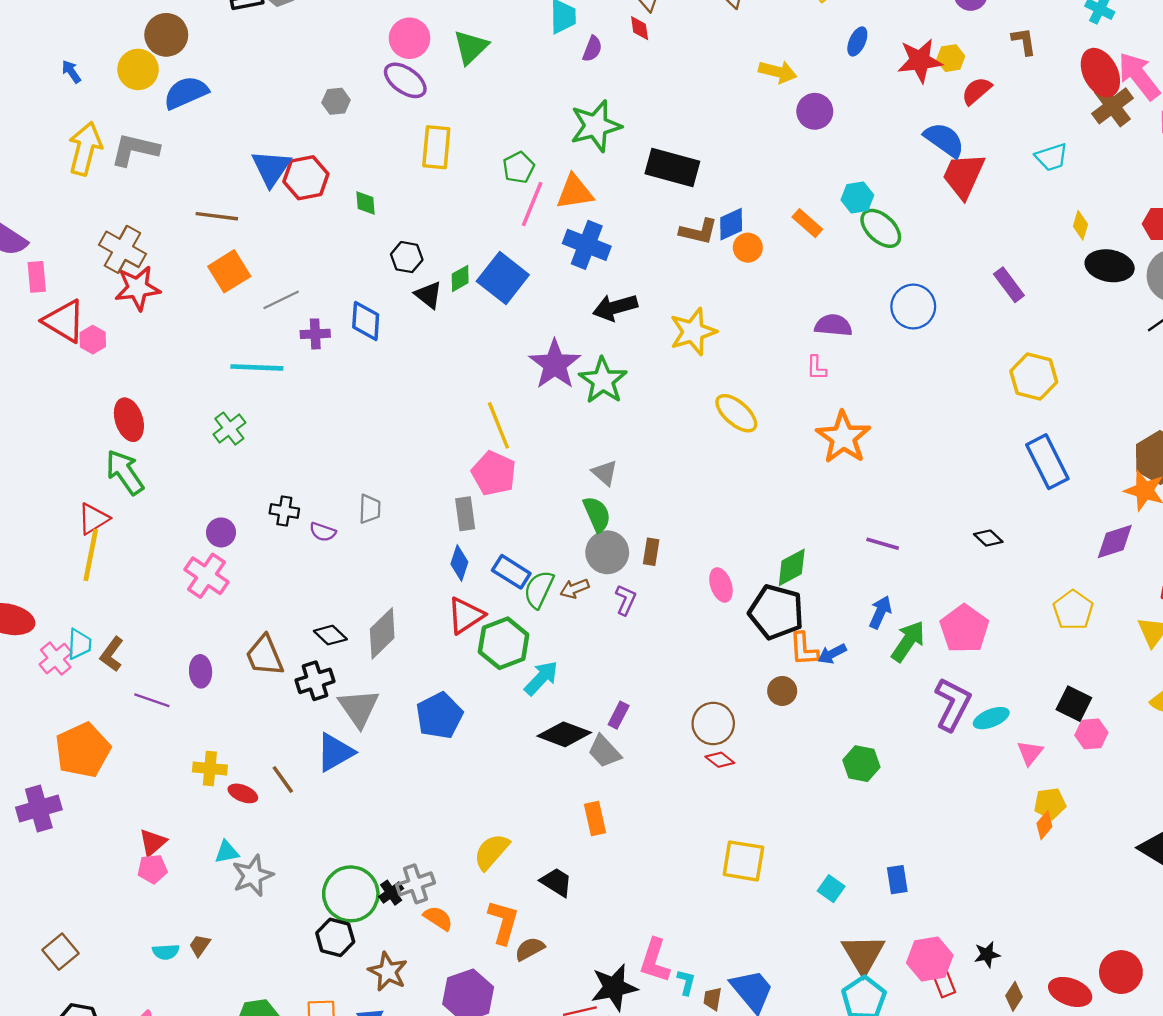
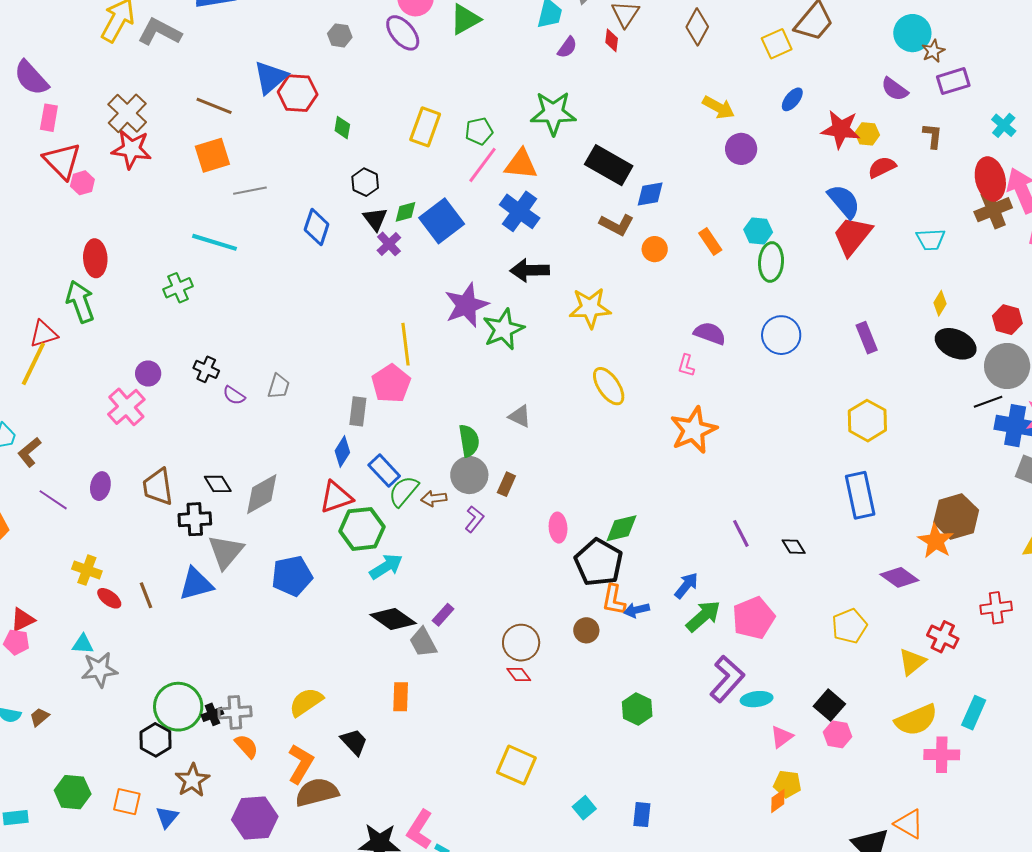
yellow rectangle: (436, 147) -> (425, 127), moved
blue diamond: (731, 224) -> (650, 194), moved
green ellipse: (881, 228) -> (771, 262), turned 36
purple cross: (315, 334) -> (389, 244), moved, turned 35
gray triangle: (605, 473) -> (520, 416), moved, turned -30
purple diamond: (1115, 541) -> (899, 577), turned 39
purple line: (883, 544) -> (741, 533), moved, turned 32
brown semicircle: (530, 949) -> (317, 792), size x1.6

